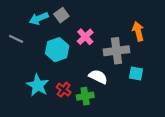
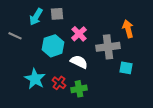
gray square: (61, 15) -> (57, 14), turned 32
cyan arrow: (39, 18) -> (36, 17), turned -36
white semicircle: (98, 77) -> (79, 62), moved

